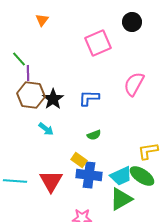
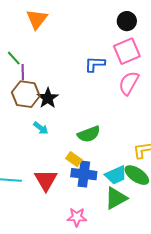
orange triangle: (42, 20) -> (37, 19), size x1.6
pink square: (98, 43) -> (127, 51), moved
blue L-shape: (89, 98) -> (95, 64), moved
green semicircle: (94, 135) -> (89, 134), size x1.6

